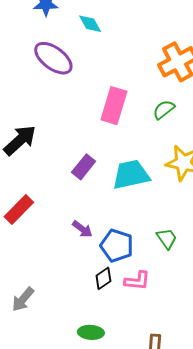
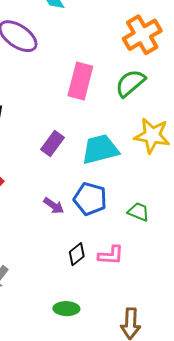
green semicircle: (164, 110) -> (130, 83), size x1.4
green trapezoid: (167, 239) -> (138, 212), turned -30
blue pentagon: (117, 246) -> (90, 199), moved

